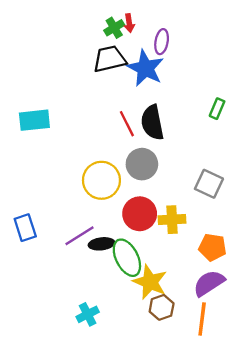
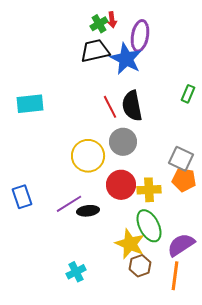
purple ellipse: (162, 42) -> (140, 36), size x1.4
orange pentagon: (212, 247) -> (184, 180), moved
green ellipse: (127, 258) -> (149, 226), moved

